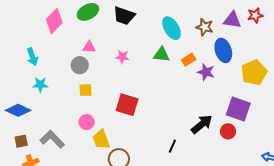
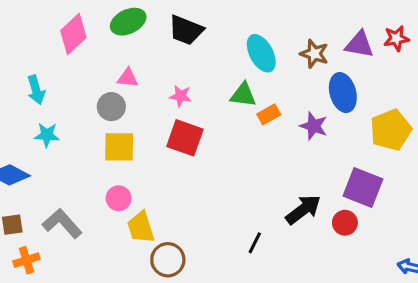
orange rectangle: (189, 60) -> (269, 114), moved
yellow square: (86, 90) -> (119, 147), size x1.5
red square: (127, 105) -> (185, 138), moved

